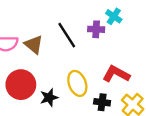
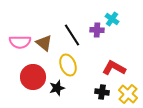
yellow ellipse: (77, 83) -> (68, 65), moved

